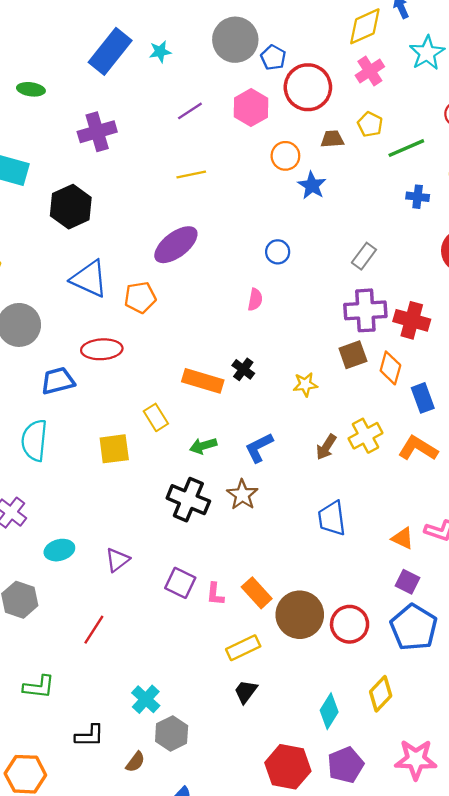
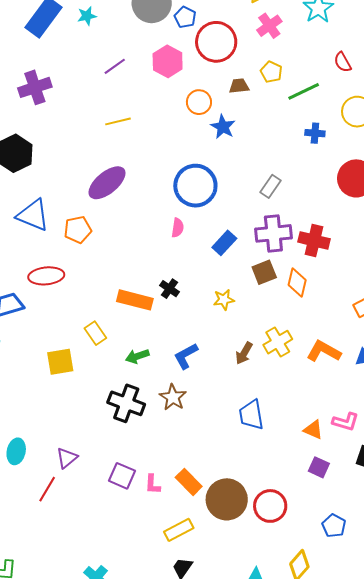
blue circle: (278, 252) -> (195, 186), size x2.0
blue rectangle: (423, 398) -> (224, 243), moved, turned 65
cyan ellipse: (59, 550) -> (16, 451), turned -60
blue pentagon: (414, 627) -> (334, 526), moved, size x0.6
red line: (94, 630) -> (47, 489), moved

